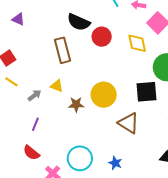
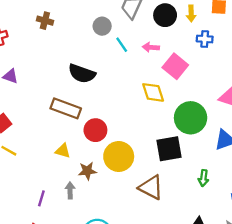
red circle: (102, 37) -> (95, 130), moved
brown rectangle: (62, 50) -> (66, 108), turned -50
gray arrow: (34, 95) -> (70, 190), moved, turned -48

